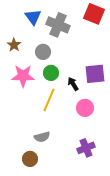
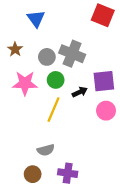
gray cross: (58, 25) -> (72, 54), moved
black arrow: (73, 84) -> (80, 92), turned 96
pink circle: (85, 108) -> (106, 111), moved
purple cross: (86, 148) -> (68, 173), moved, turned 30

